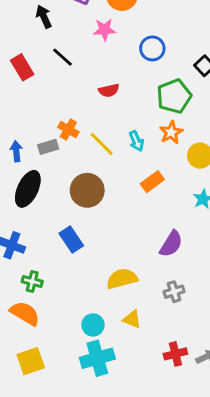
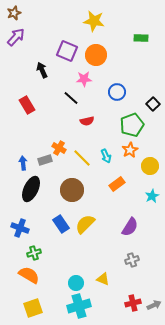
black line: (63, 57) -> (71, 98), moved
yellow semicircle: (122, 279) -> (85, 224), moved, turned -30
green cross: (32, 282) -> (34, 253), turned -32

